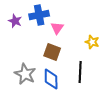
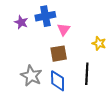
brown square: (52, 52) -> (59, 54), turned -30

